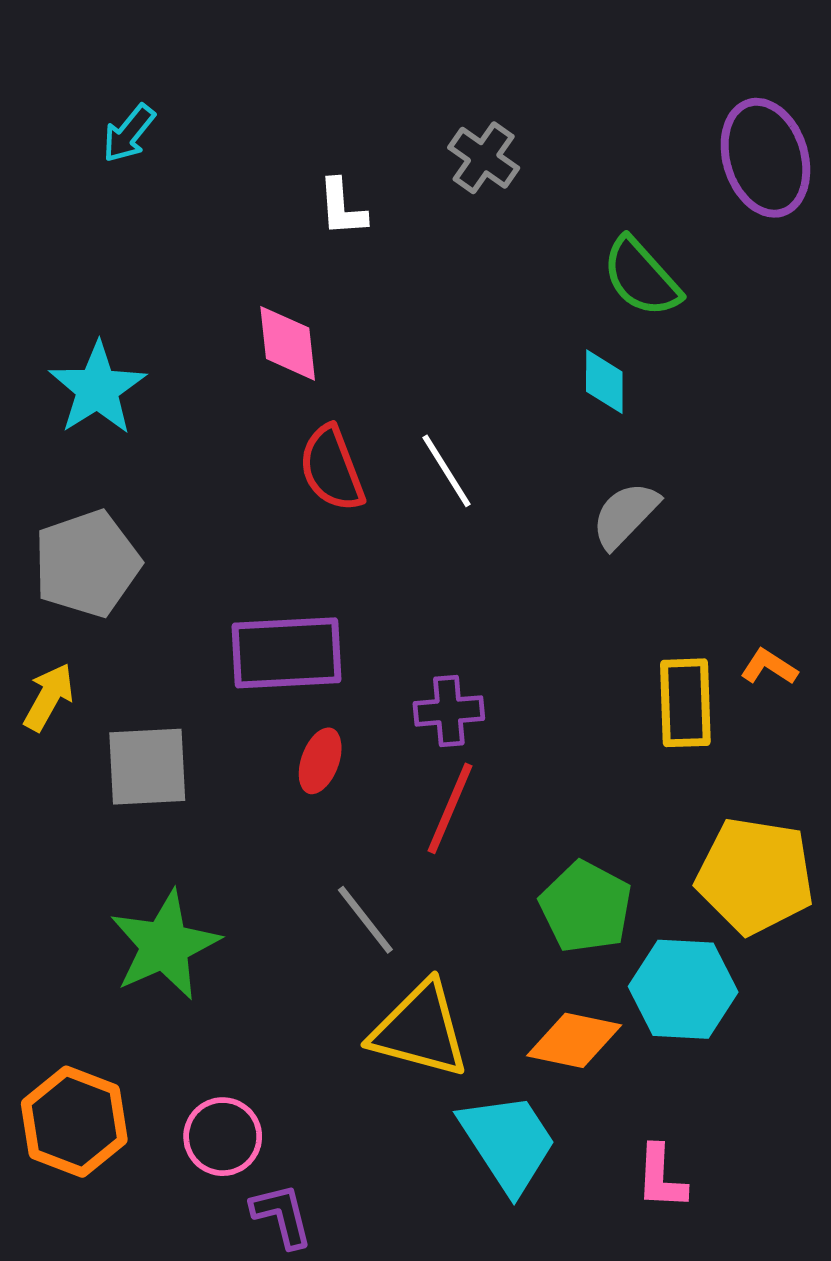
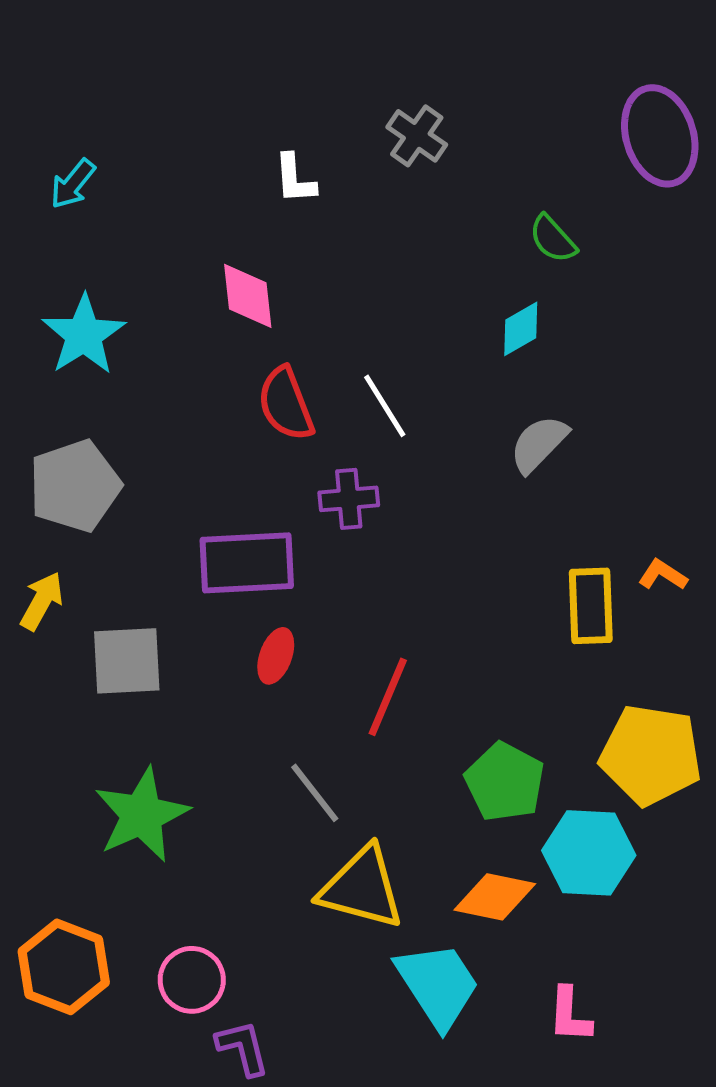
cyan arrow: (129, 133) -> (73, 184), moved
green semicircle: (641, 277) -> (553, 239), size x0.7
cyan diamond: (604, 382) -> (521, 329), turned 60
purple cross: (449, 711) -> (349, 499), moved

